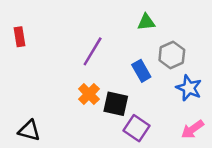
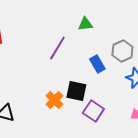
green triangle: (146, 22) -> (85, 24), moved
orange cross: (89, 94) -> (54, 100), moved

